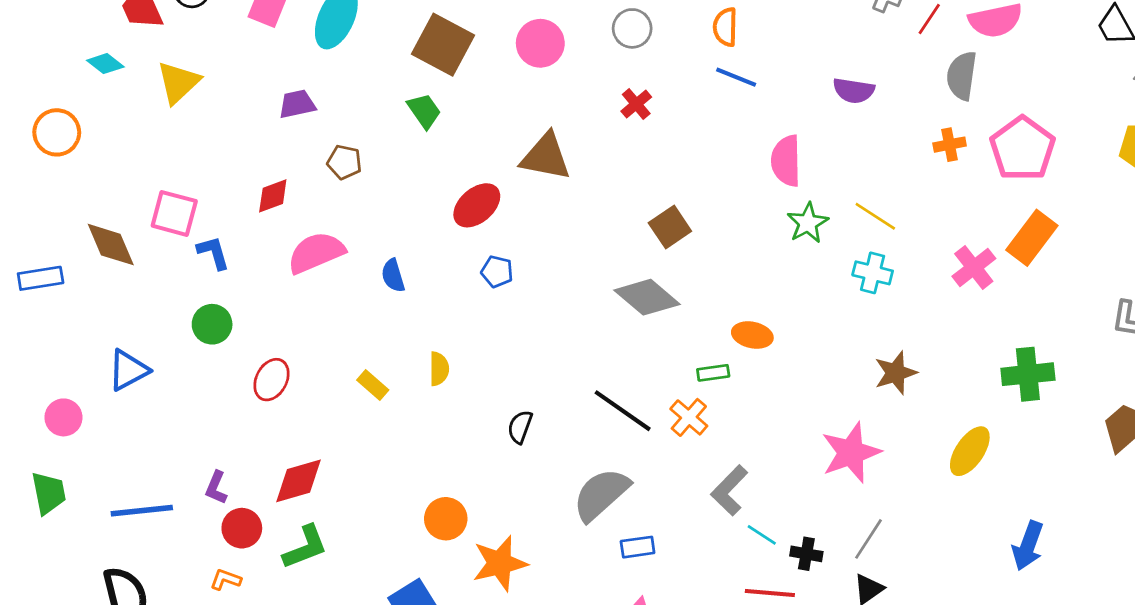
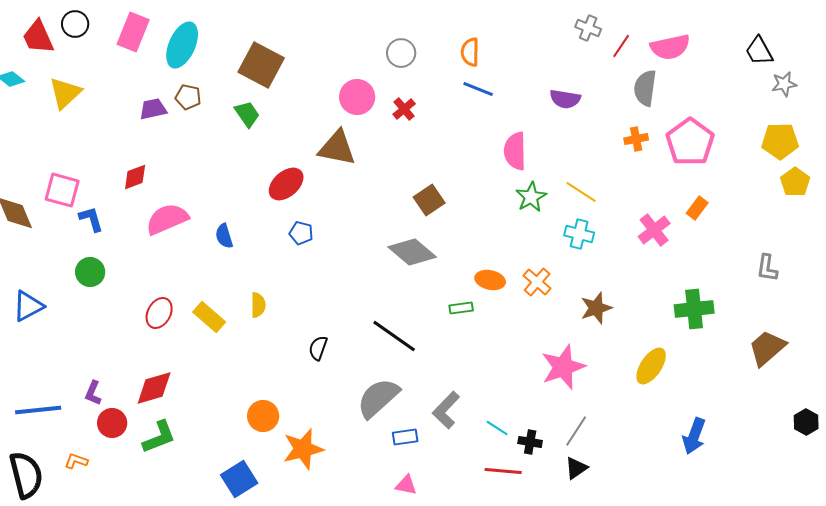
pink circle: (540, 43) -> (357, 97), moved
brown pentagon: (344, 162) -> (188, 97), moved
orange rectangle: (1032, 238) -> (697, 208), size x0.6
red ellipse: (271, 380) -> (159, 313), moved
yellow rectangle: (373, 385) -> (209, 317), size x1.4
orange cross: (689, 417) -> (537, 282), moved
gray L-shape: (729, 490) -> (446, 410), moved
orange L-shape: (226, 580) -> (76, 461), moved

